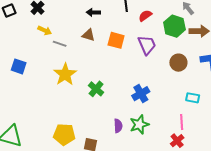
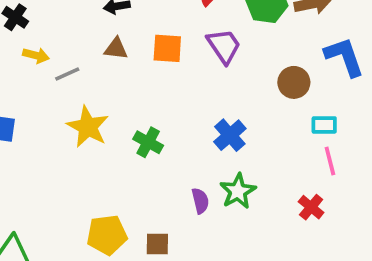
gray line: (60, 44) -> (67, 74), turned -32
brown circle: (178, 63) -> (294, 82), moved
pink line: (182, 122) -> (330, 161), moved

